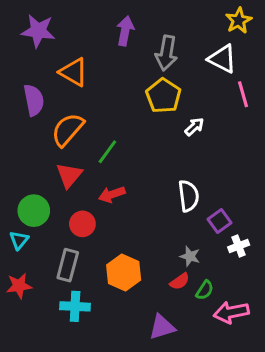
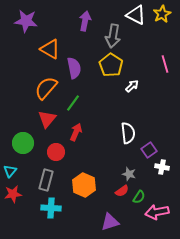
white triangle: (222, 59) -> (136, 15), moved
purple semicircle: (34, 100) -> (74, 68), moved
red arrow: (112, 194) -> (76, 132), turned 132
cyan triangle: (19, 240) -> (10, 171), moved
white cross: (239, 246) -> (162, 167), turned 32

